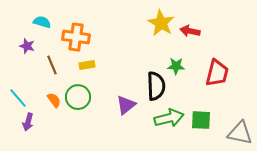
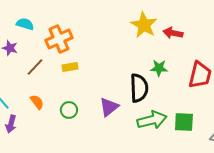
orange cross: (76, 37) -> (59, 39), turned -32
brown line: (52, 65) -> (35, 67), turned 66
green circle: (78, 97) -> (69, 110), moved, size x0.7

